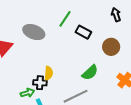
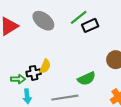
black rectangle: (83, 32) -> (90, 25), moved, turned -70
black cross: (40, 83) -> (34, 73), turned -32

